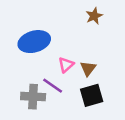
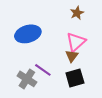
pink triangle: (66, 65) -> (76, 42), moved, size x1.5
gray cross: (33, 97) -> (27, 79), turned 30

